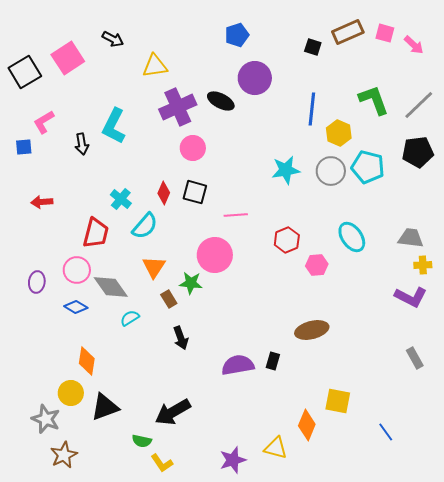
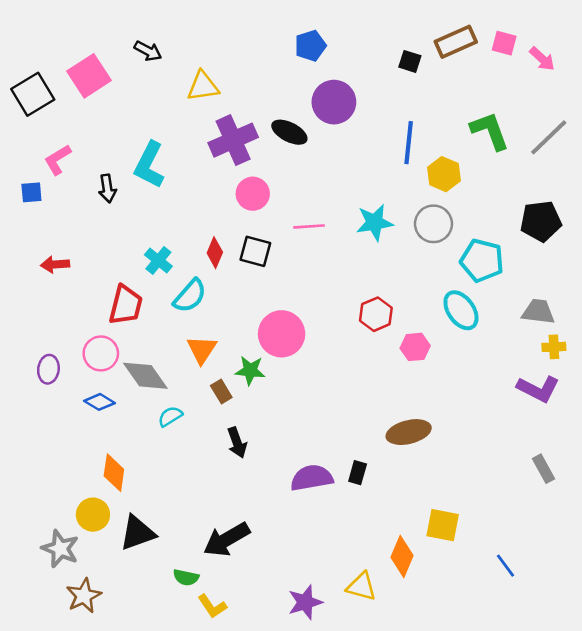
black pentagon: (418, 152) -> (541, 221), moved
cyan pentagon: (368, 167) -> (482, 260), moved
pink line: (236, 215) -> (309, 226), moved

